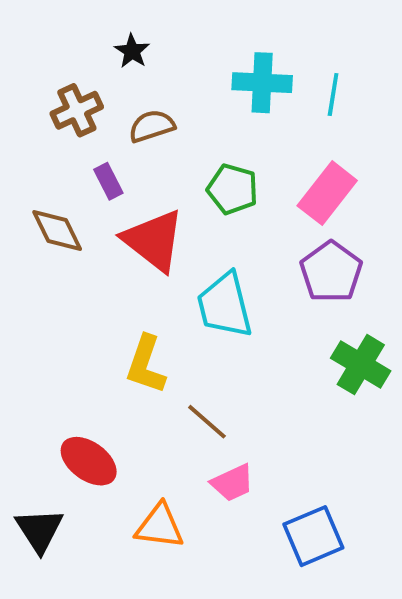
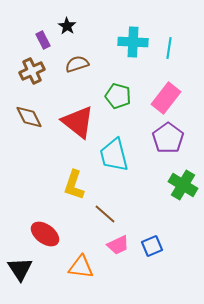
brown cross: (77, 110) -> (32, 71), moved
purple rectangle: (108, 181) -> (43, 40), moved
blue square: (313, 536) -> (152, 246), moved, size x0.7

